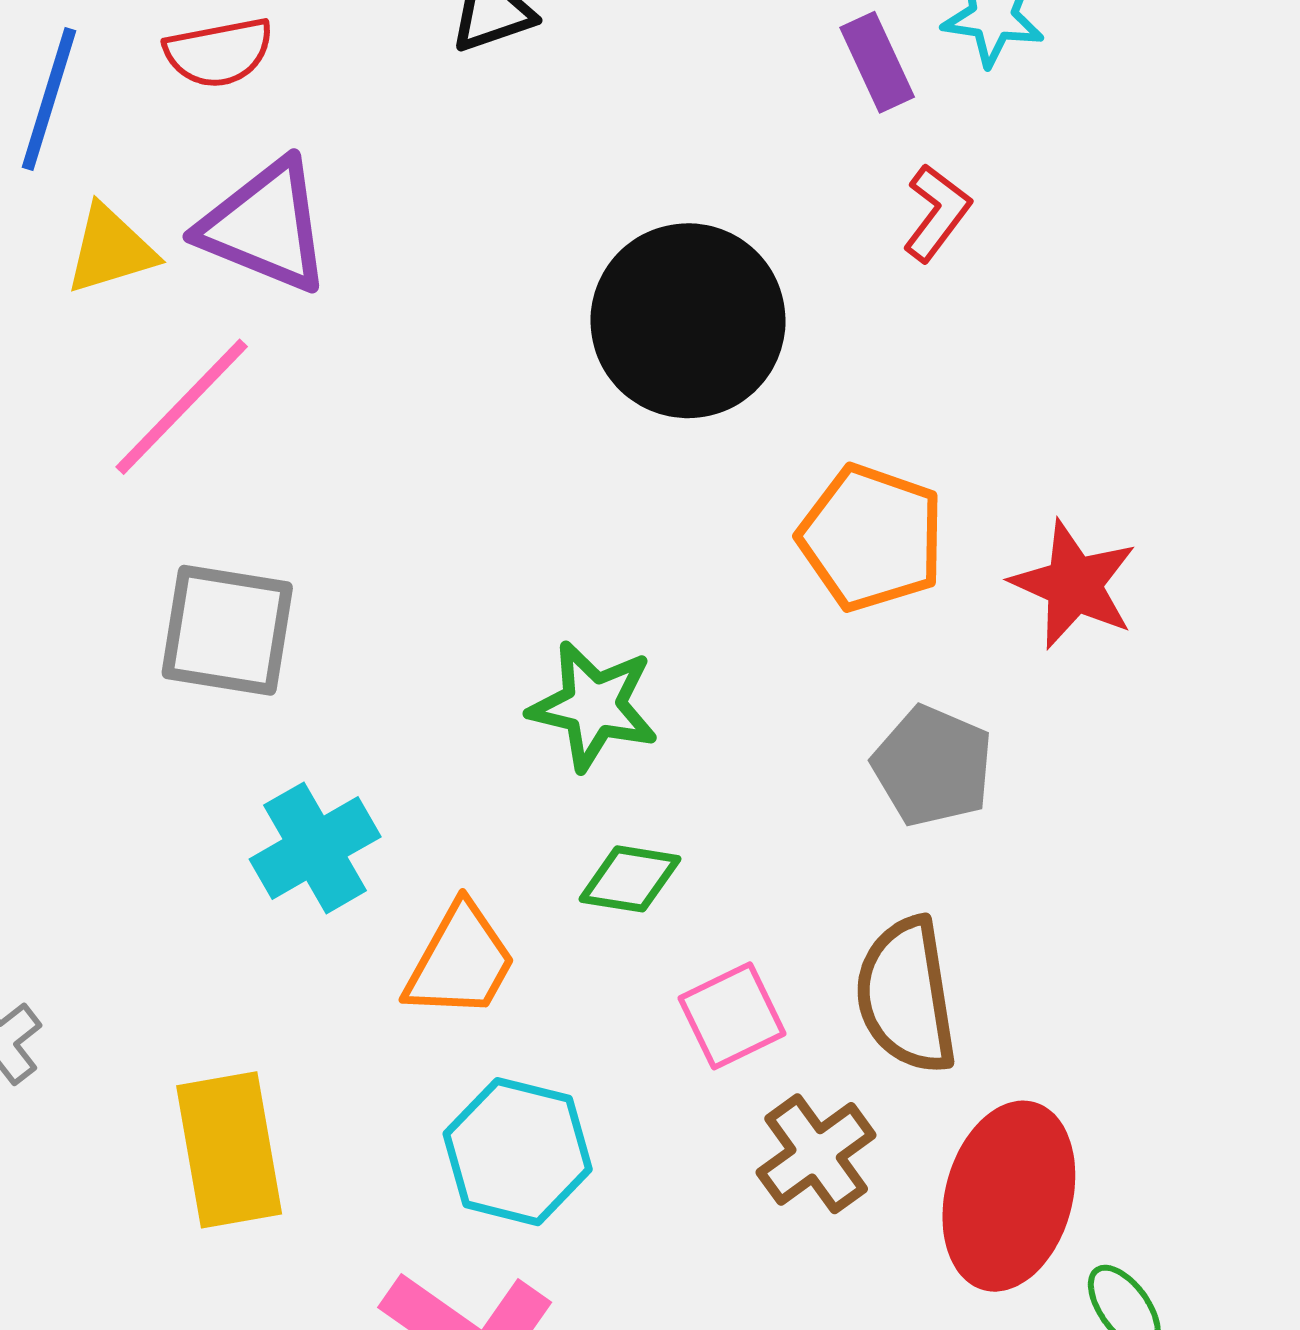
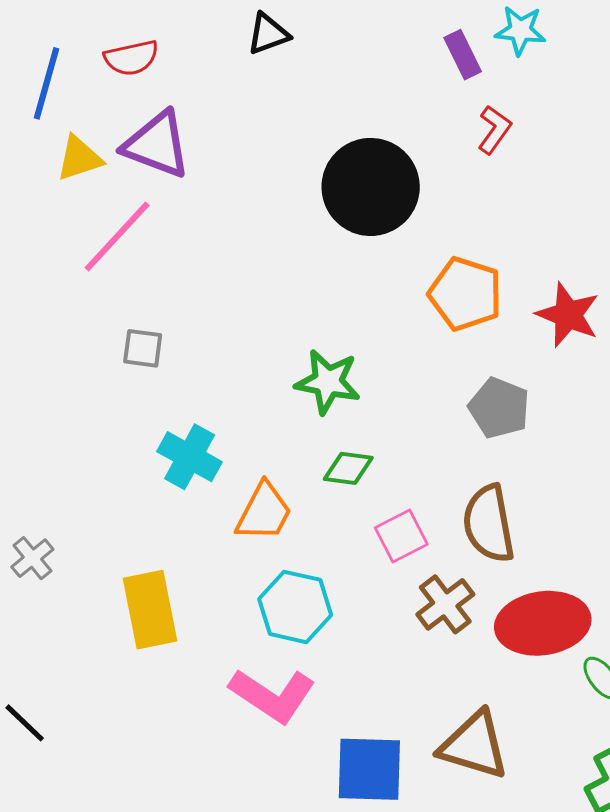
gray square: (227, 630) -> (143, 348), size x0.6
cyan cross: (315, 848) -> (190, 457), turned -30
red ellipse: (1009, 1196) -> (543, 623), turned 68

